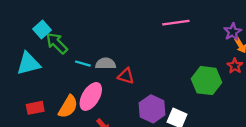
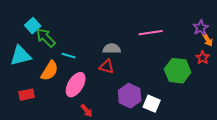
pink line: (176, 23) -> (151, 33), moved
gray semicircle: (106, 64) -> (112, 49), moved
orange semicircle: (68, 107) -> (50, 71), moved

